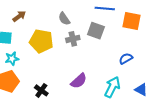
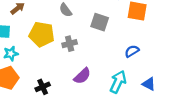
gray cross: (73, 39) -> (70, 44), moved
black cross: (41, 90) -> (43, 87), turned 32

